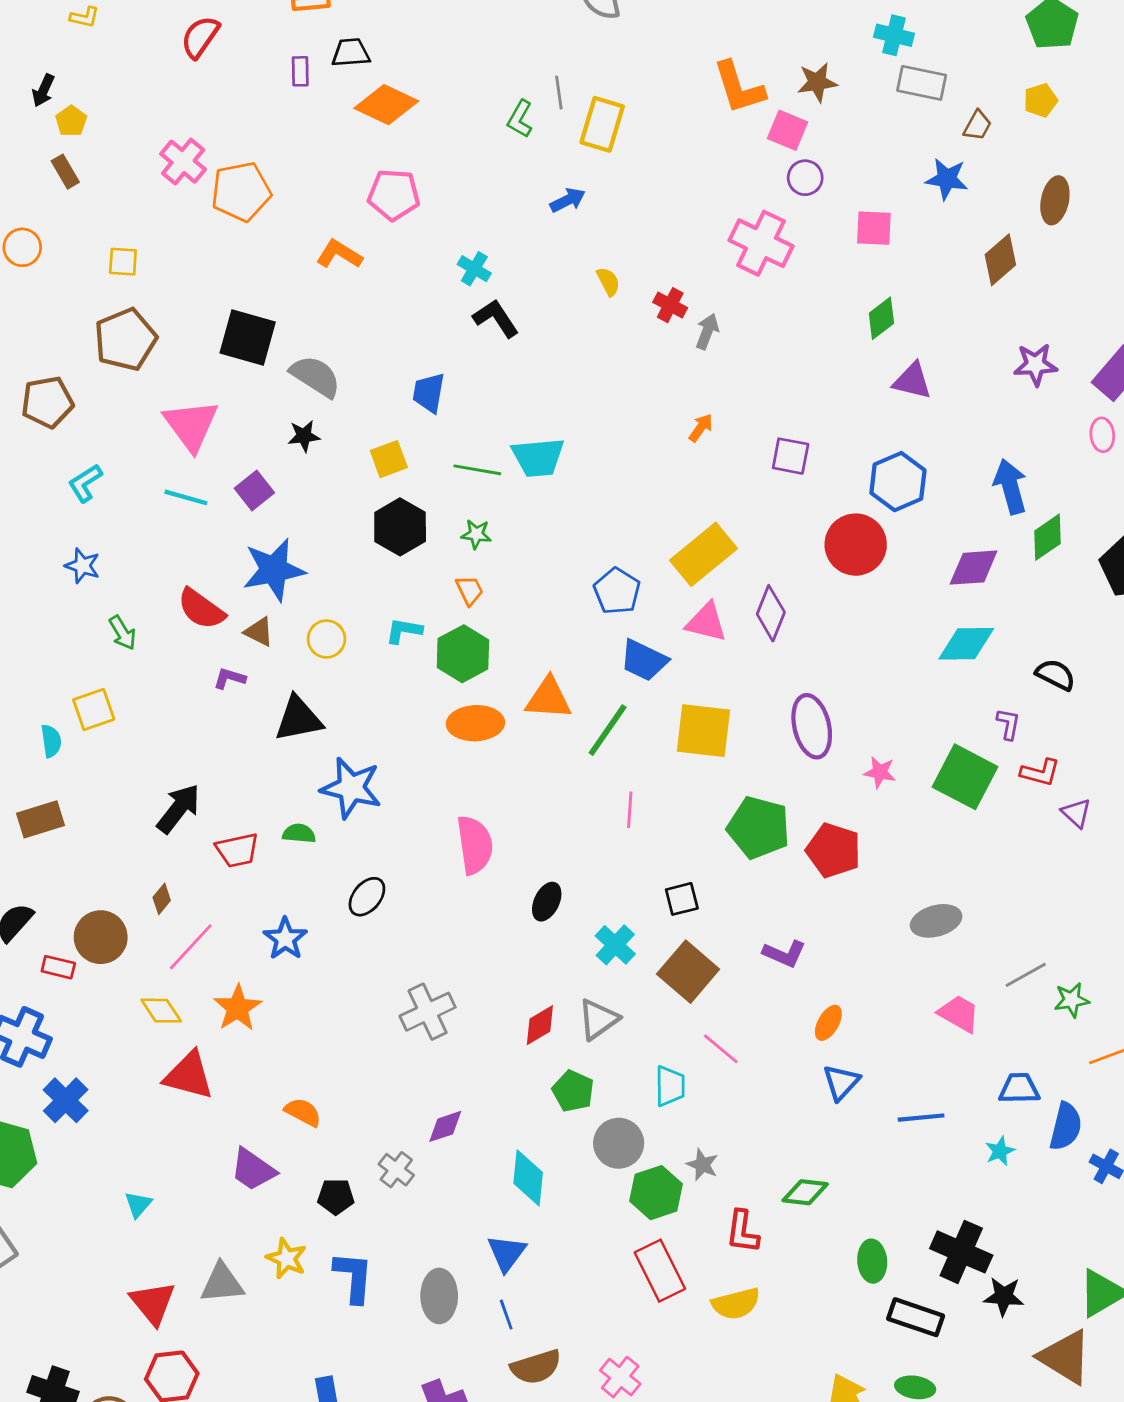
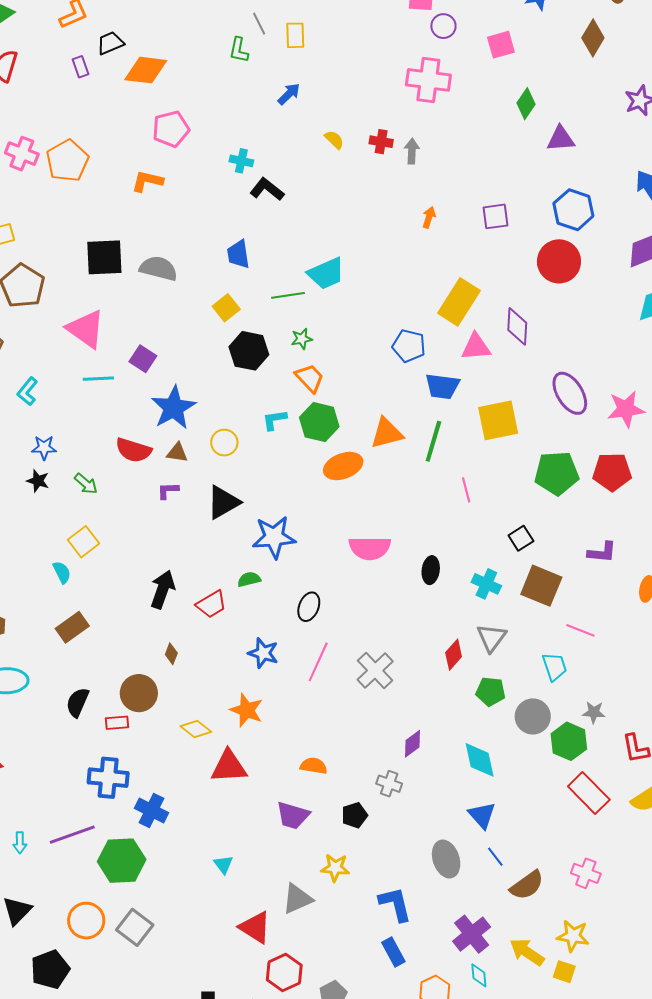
yellow rectangle: (602, 124) -> (295, 35), size x0.7
black star: (304, 436) -> (38, 481), moved, turned -30
orange trapezoid: (469, 590) -> (310, 378), size x1.4
pink star: (880, 772) -> (626, 409), size x1.6
pink semicircle: (475, 845) -> (370, 548), turned 117
pink line: (191, 947) -> (318, 662), moved
blue L-shape: (354, 1277) -> (395, 904), moved

